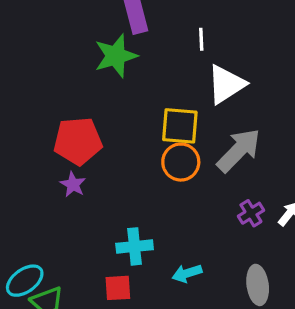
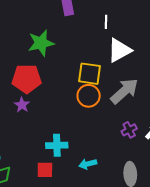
green star: (116, 56) -> (41, 43), moved

